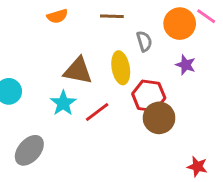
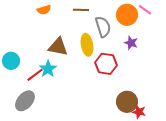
gray semicircle: (144, 41) -> (103, 27), size x1.5
red line: (97, 112) -> (35, 75), moved
brown circle: (159, 118) -> (127, 102), moved

